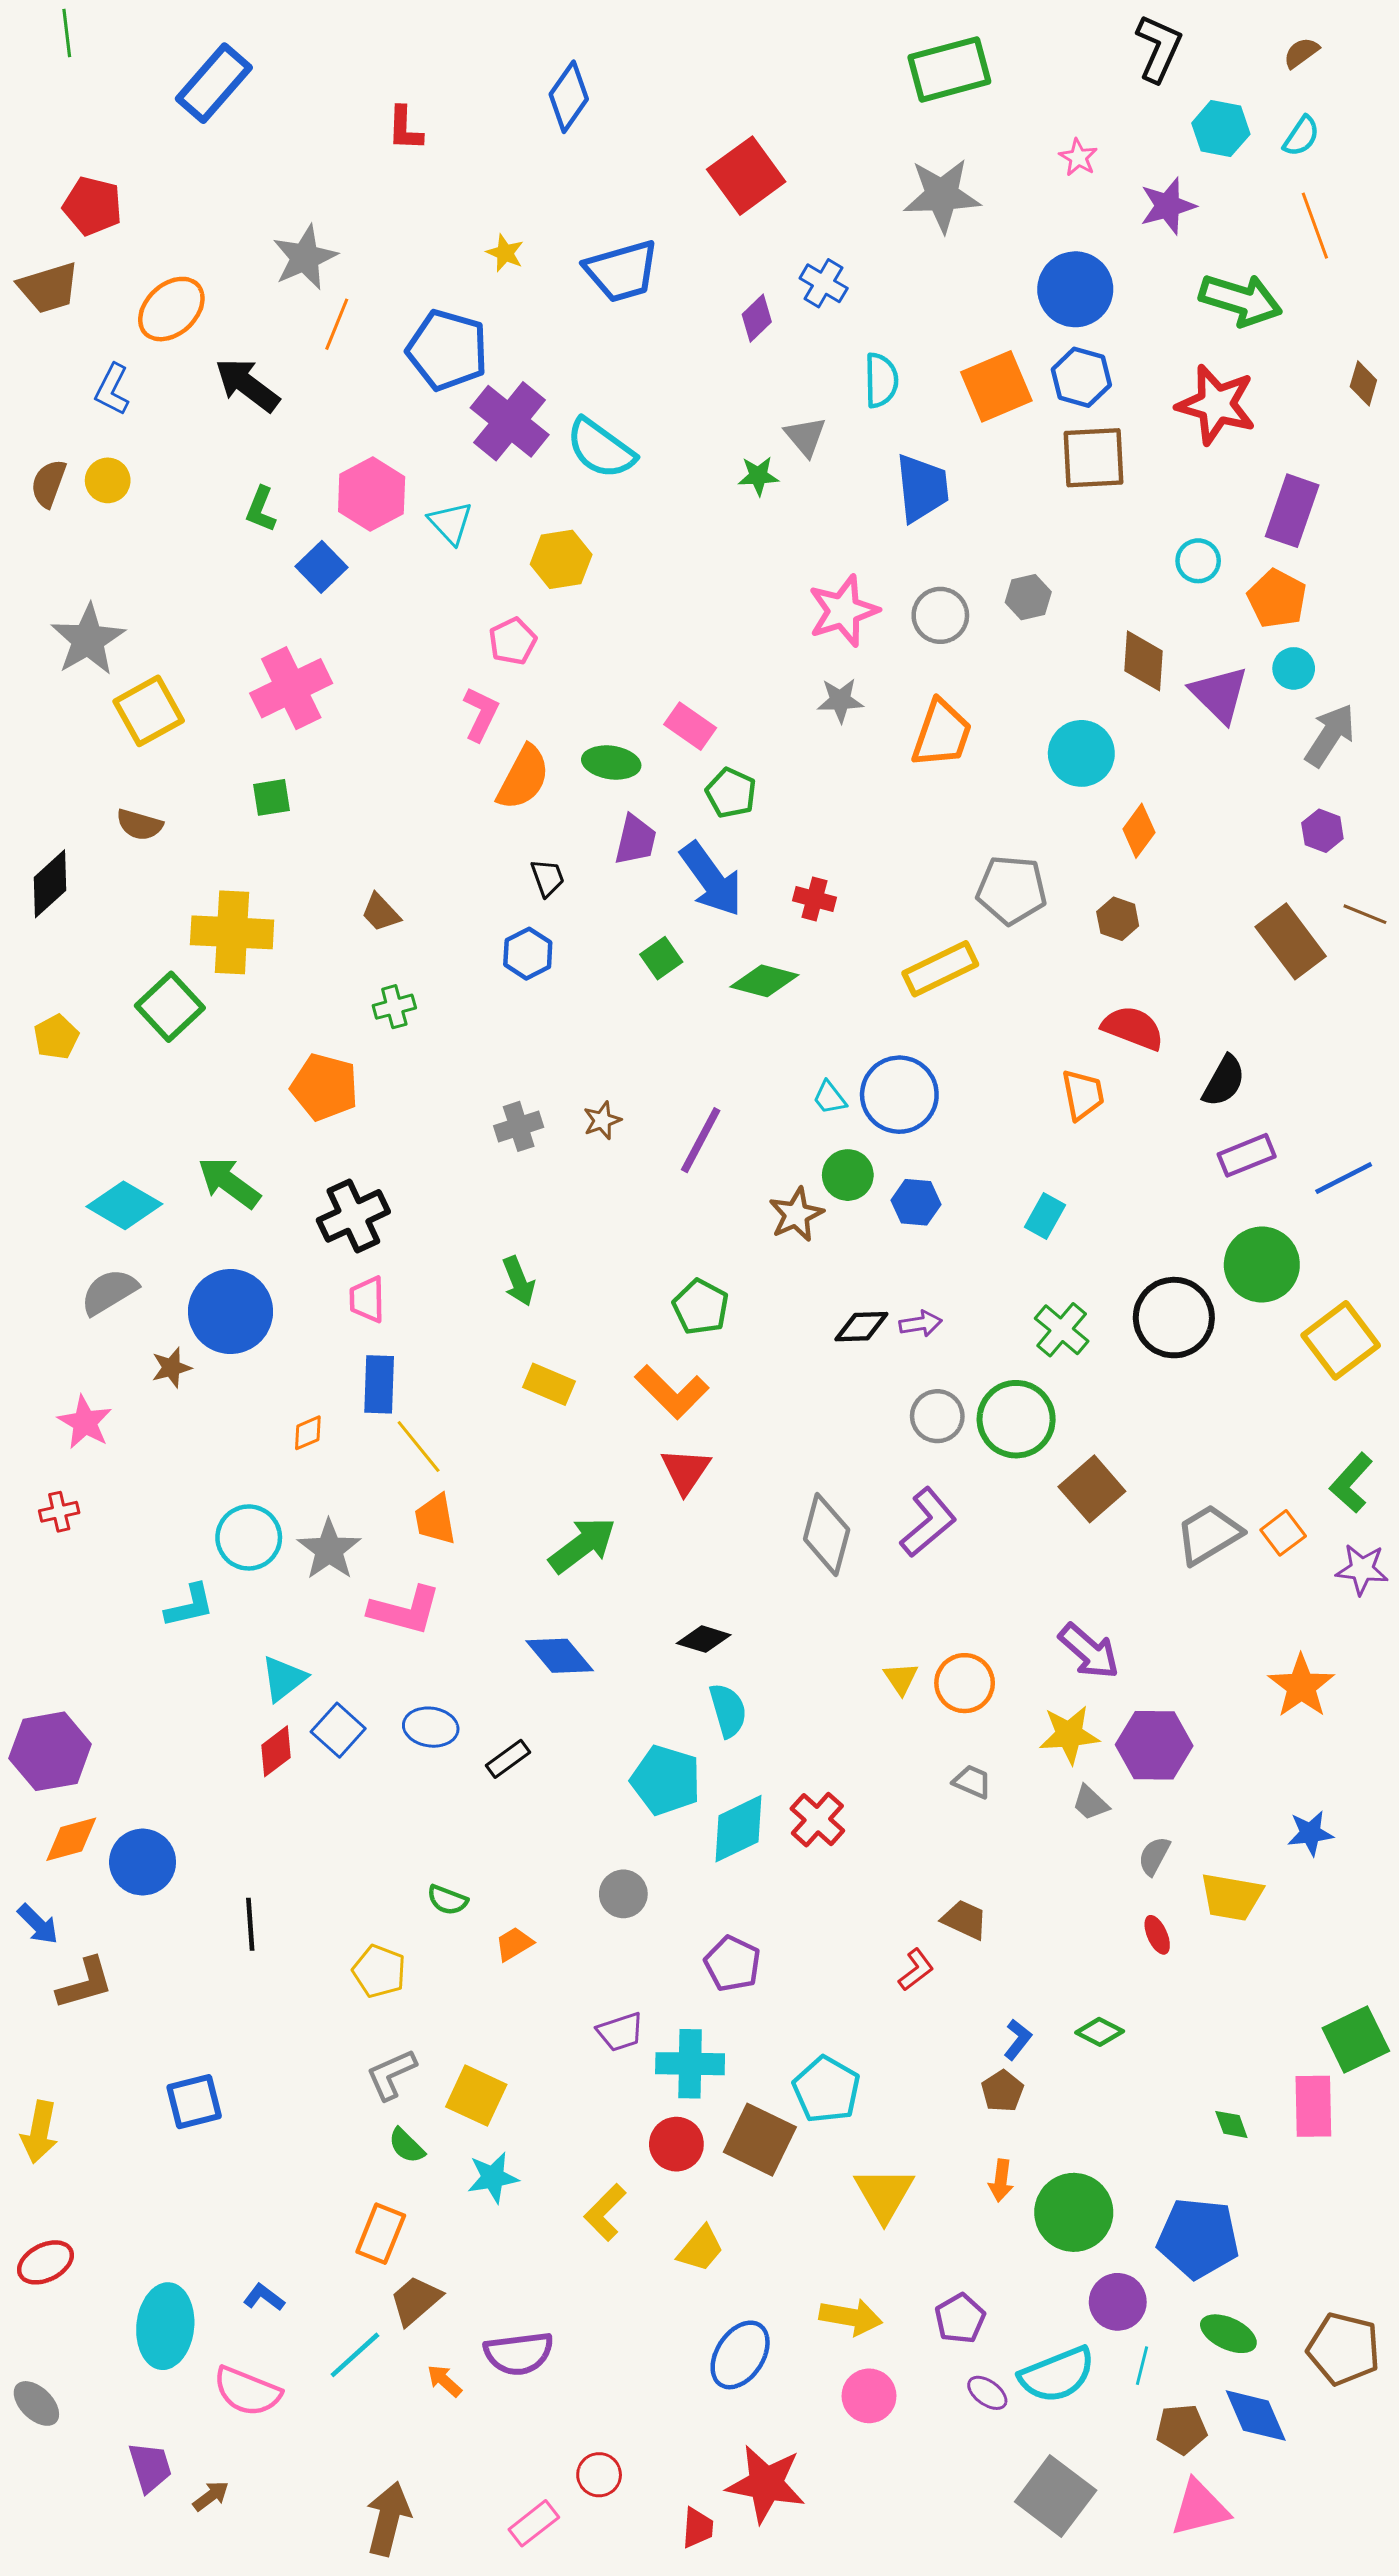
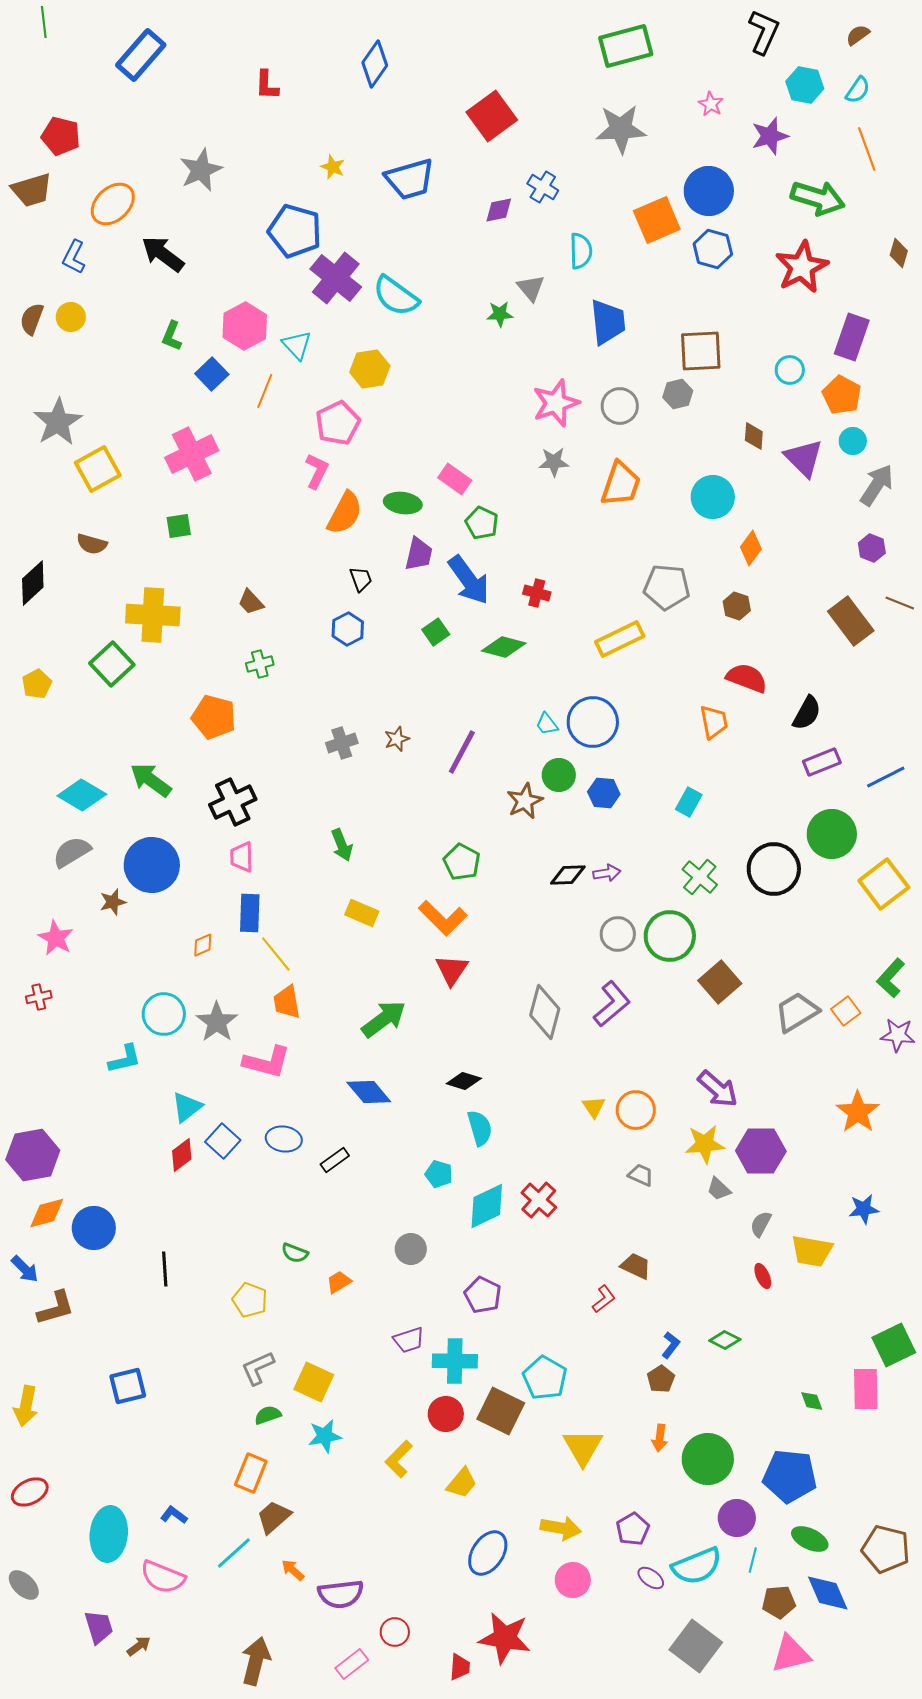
purple diamond: (757, 318) -> (499, 210), turned 32
orange line: (337, 324) -> (265, 391), moved
orange square: (996, 386) -> (657, 220), moved
red star: (1216, 405) -> (802, 267), turned 30
brown square: (1093, 458) -> (701, 351), moved
pink pentagon: (513, 641) -> (338, 423), size x1.4
brown diamond: (1144, 661) -> (754, 436), size x0.7
cyan pentagon: (666, 1780) -> (439, 1174), size x0.6
green semicircle: (406, 2146) -> (268, 1415), turned 116
purple semicircle: (519, 2353) -> (341, 1594), moved

